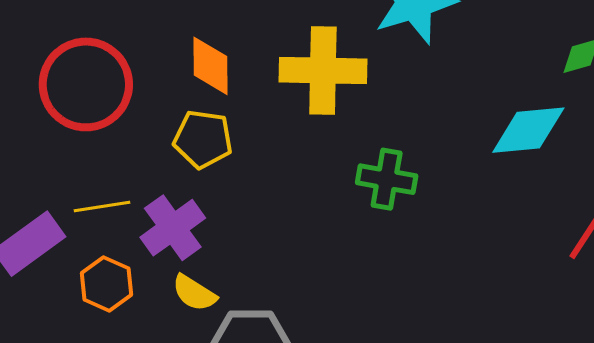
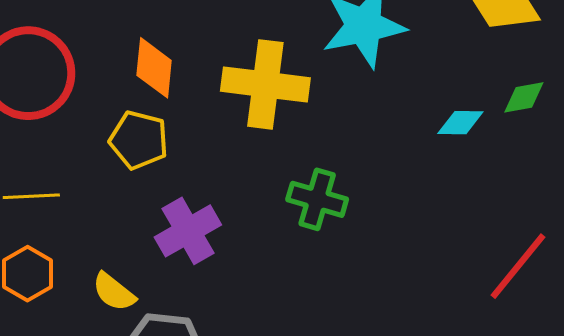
cyan diamond: (528, 130) -> (460, 123), moved, size x0.6
purple cross: (173, 228) -> (188, 231), moved

